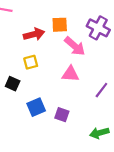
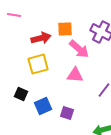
yellow square: (31, 62) -> (38, 64), size x1.5
black square: (13, 84) -> (21, 94), moved

